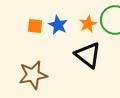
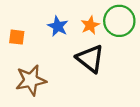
orange square: (35, 26) -> (17, 37), moved

